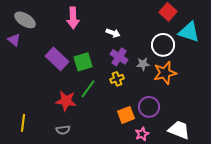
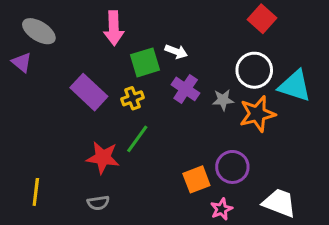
cyan triangle: (189, 32) -> (295, 86), moved
green square: (83, 62) -> (145, 62), moved
yellow cross: (117, 79) -> (133, 98), moved

